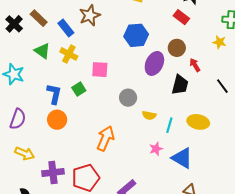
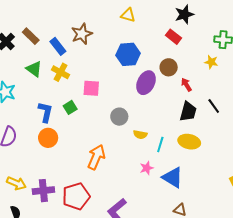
black trapezoid: (180, 85) -> (188, 112), moved
yellow arrow: (25, 153) -> (17, 183), moved

